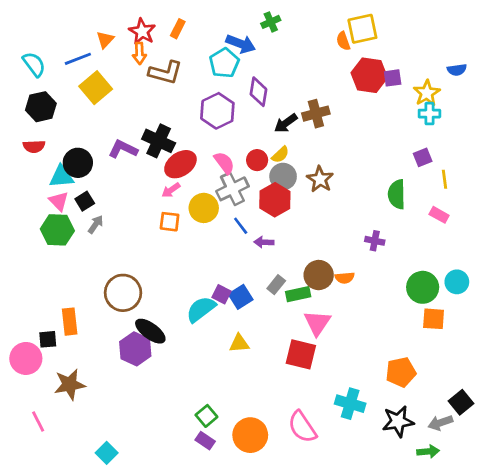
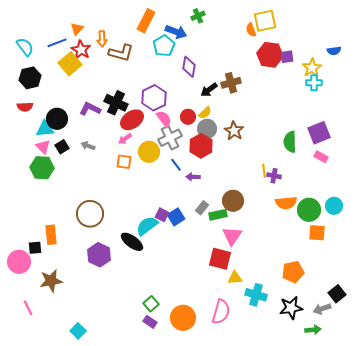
orange rectangle: (178, 29) -> (146, 21), moved, size x1.6
red star: (142, 31) -> (81, 50), moved
purple hexagon: (217, 111) -> (154, 98), moved
purple square: (423, 157) -> (319, 133), moved, size x1.6
yellow line: (445, 179) -> (264, 171), moved
gray arrow: (96, 224) -> (88, 146), moved, turned -104
orange semicircle: (345, 278) -> (286, 203), moved, size x1.5
black ellipse: (150, 331) -> (132, 242), moved
yellow triangle: (239, 343) -> (235, 278), moved
pink semicircle: (302, 427) -> (221, 312), turned -130

